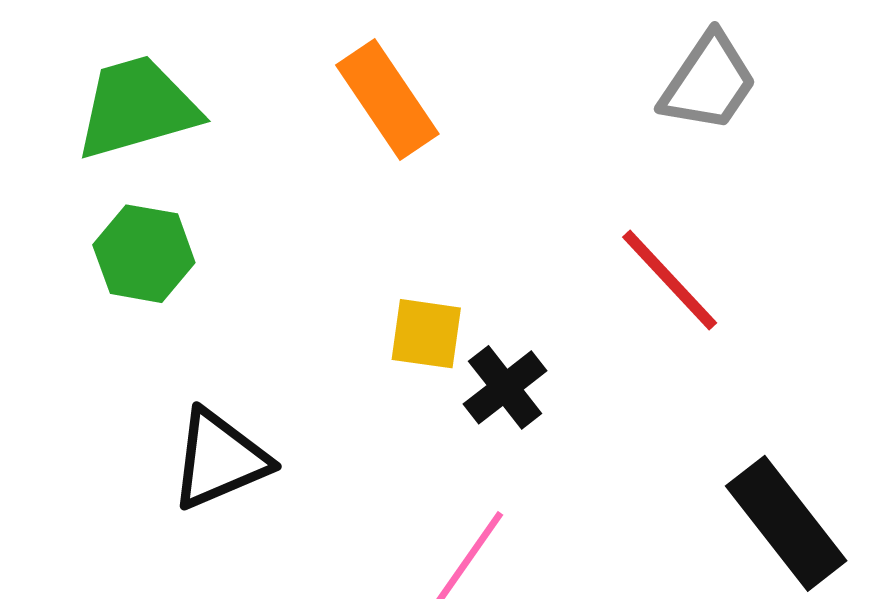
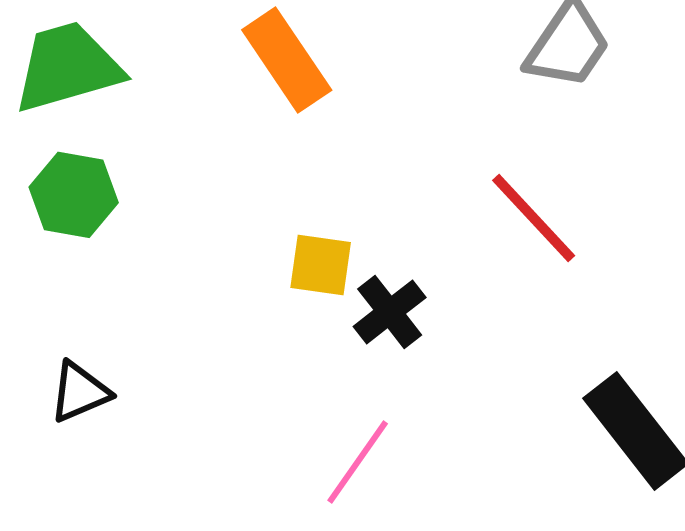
black triangle: (219, 459) -> (80, 392), moved, size x0.7

